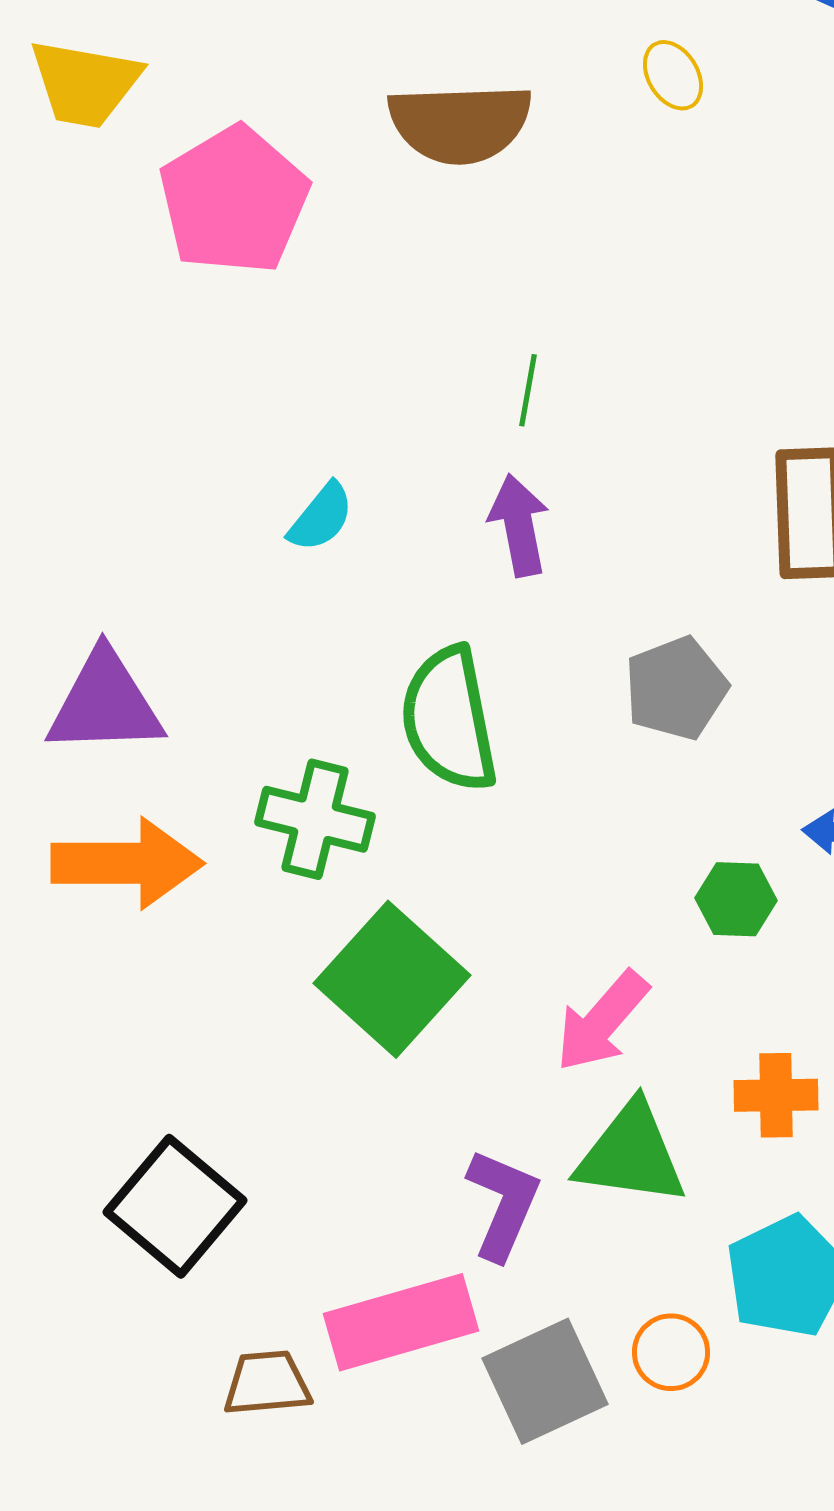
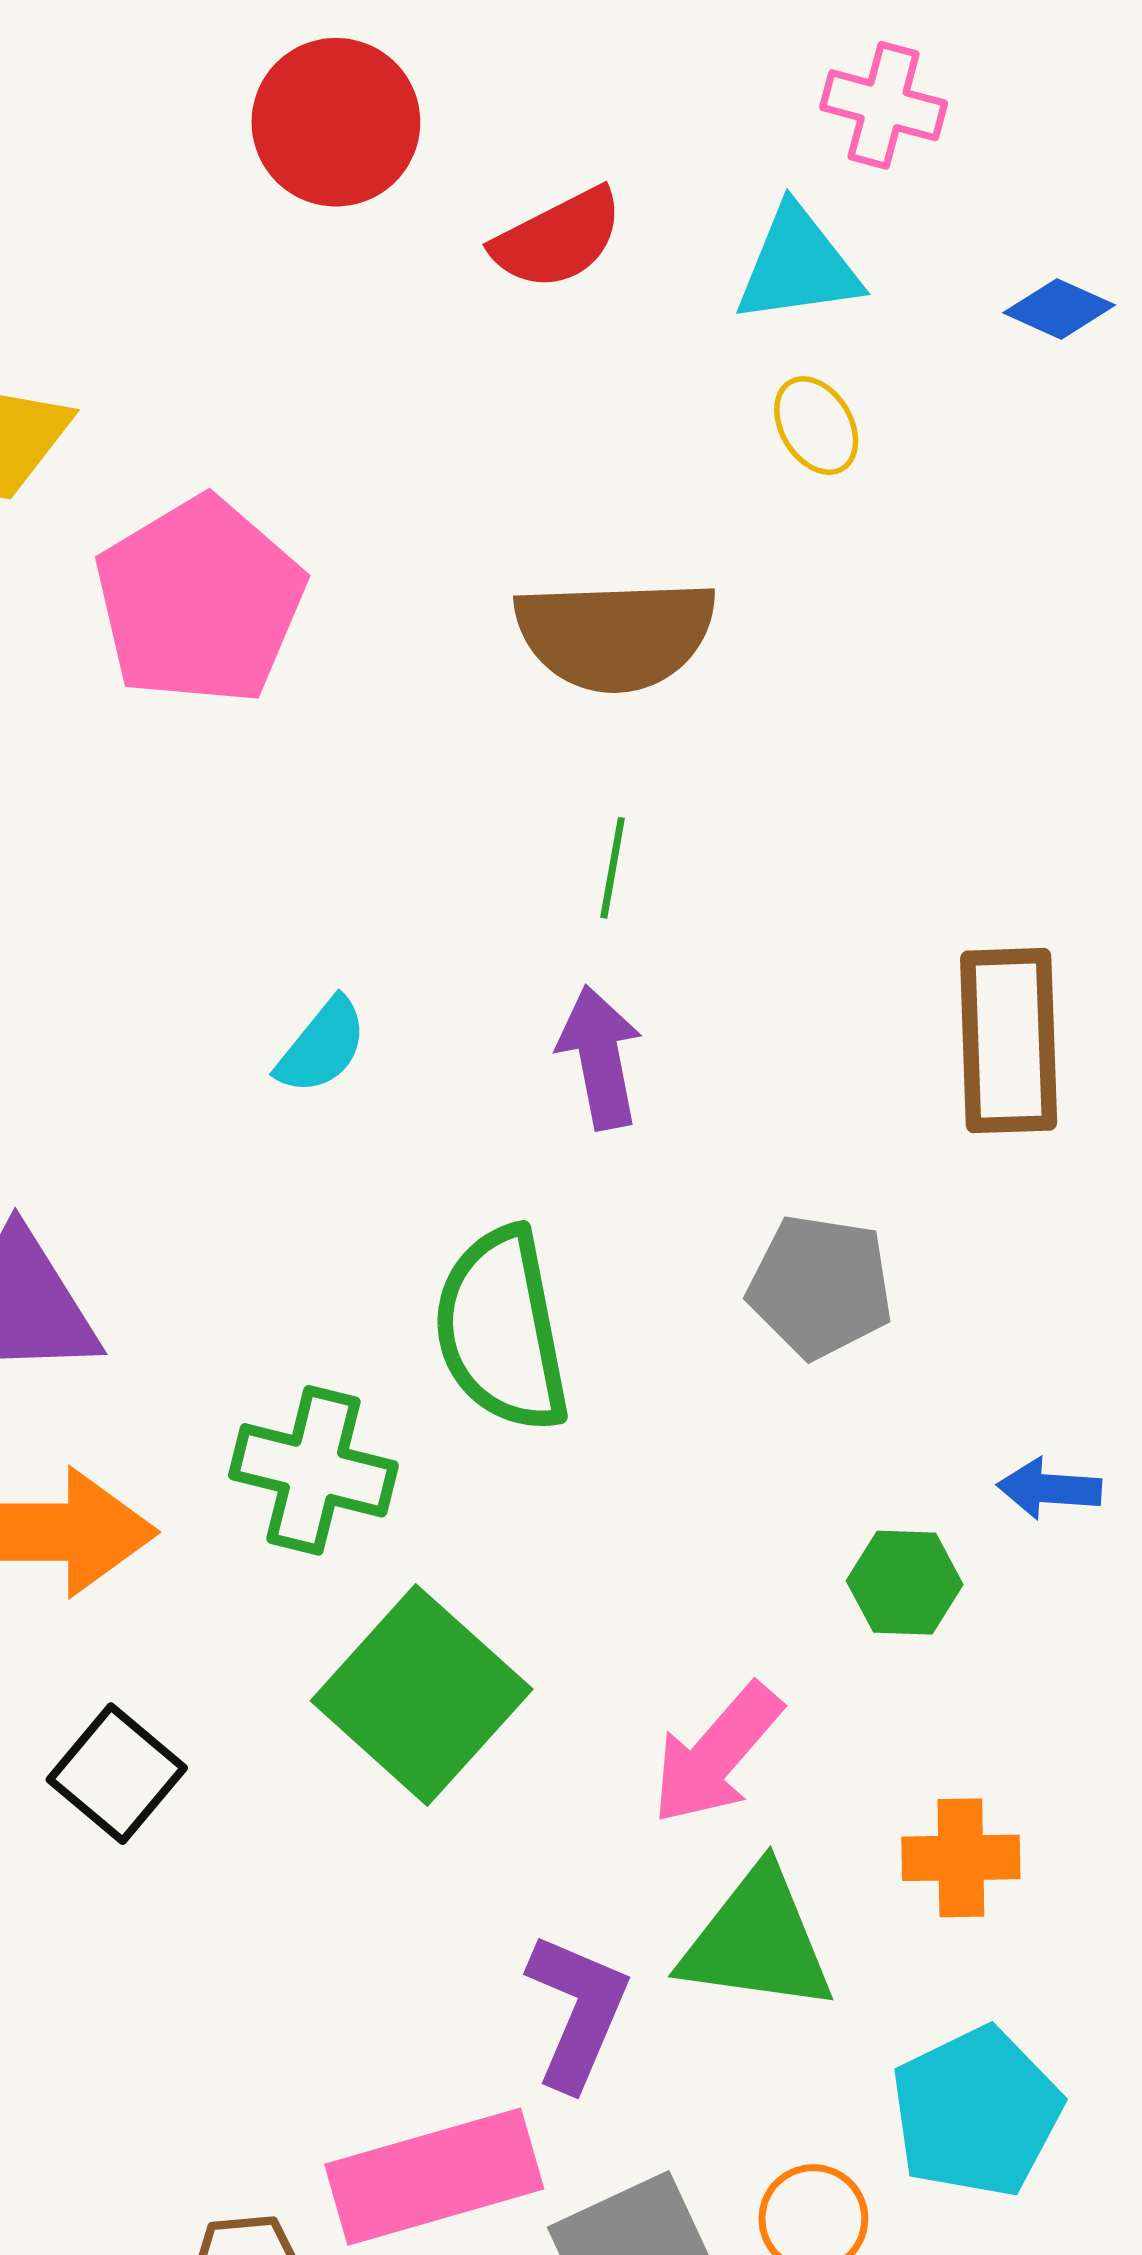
brown semicircle: (460, 123) -> (615, 635), moved
gray pentagon: (676, 688) -> (820, 1286), turned 30
black square: (175, 1206) -> (117, 1774), moved, size x0.7

